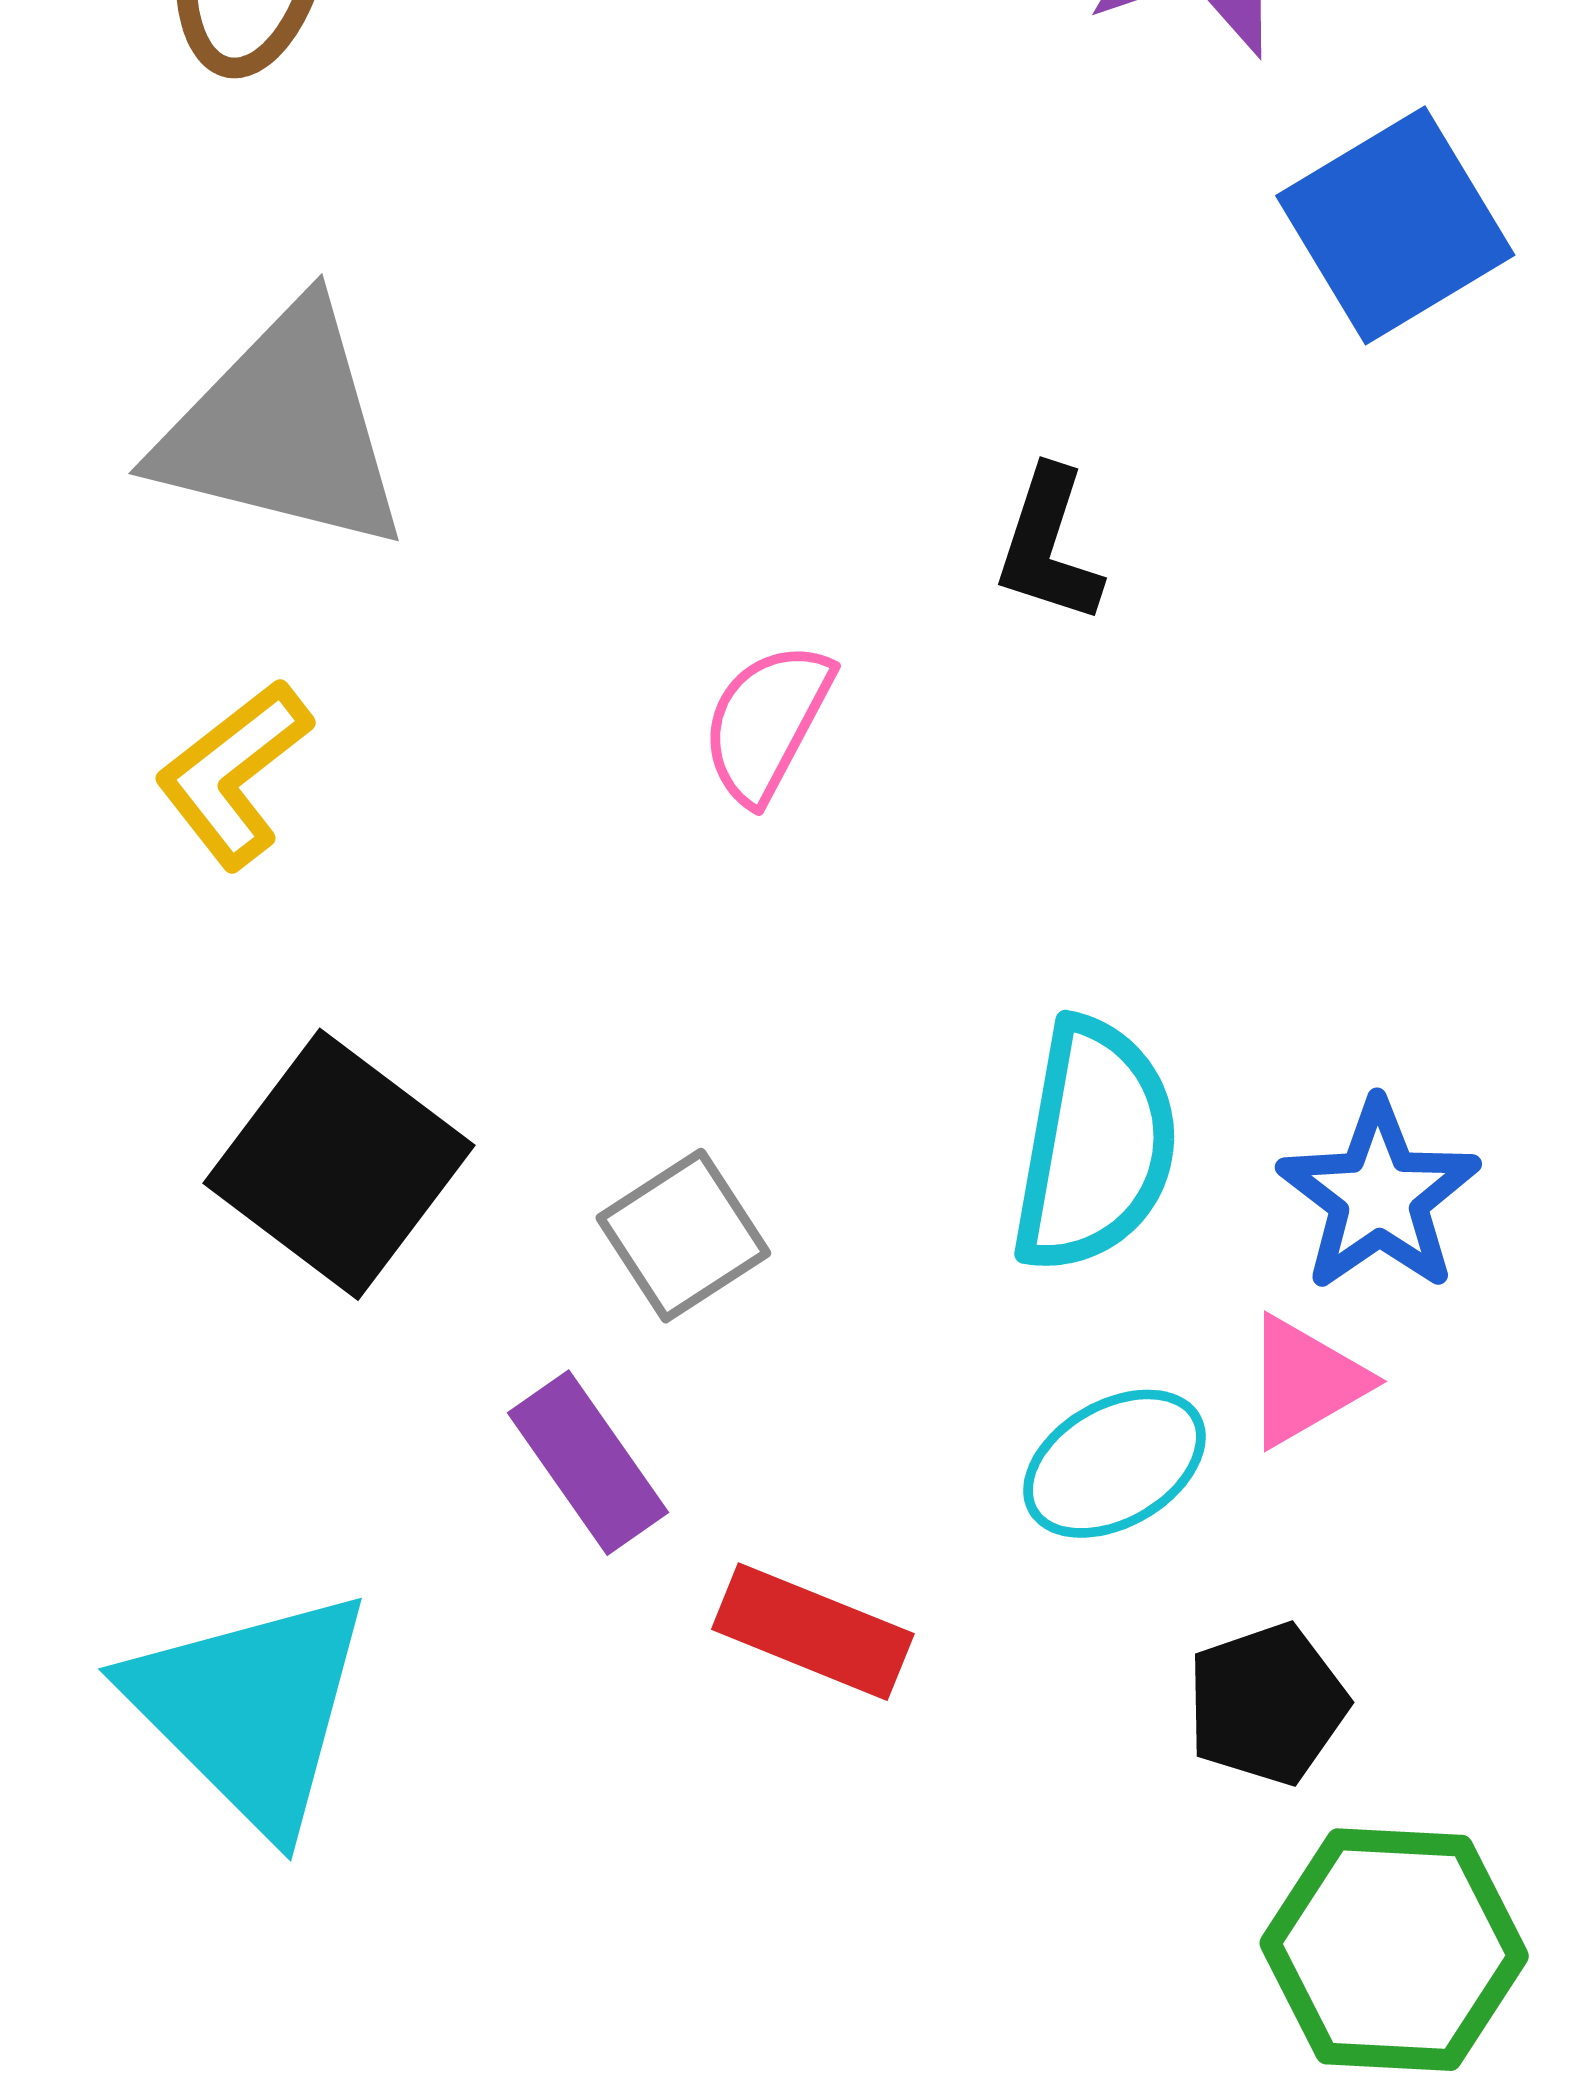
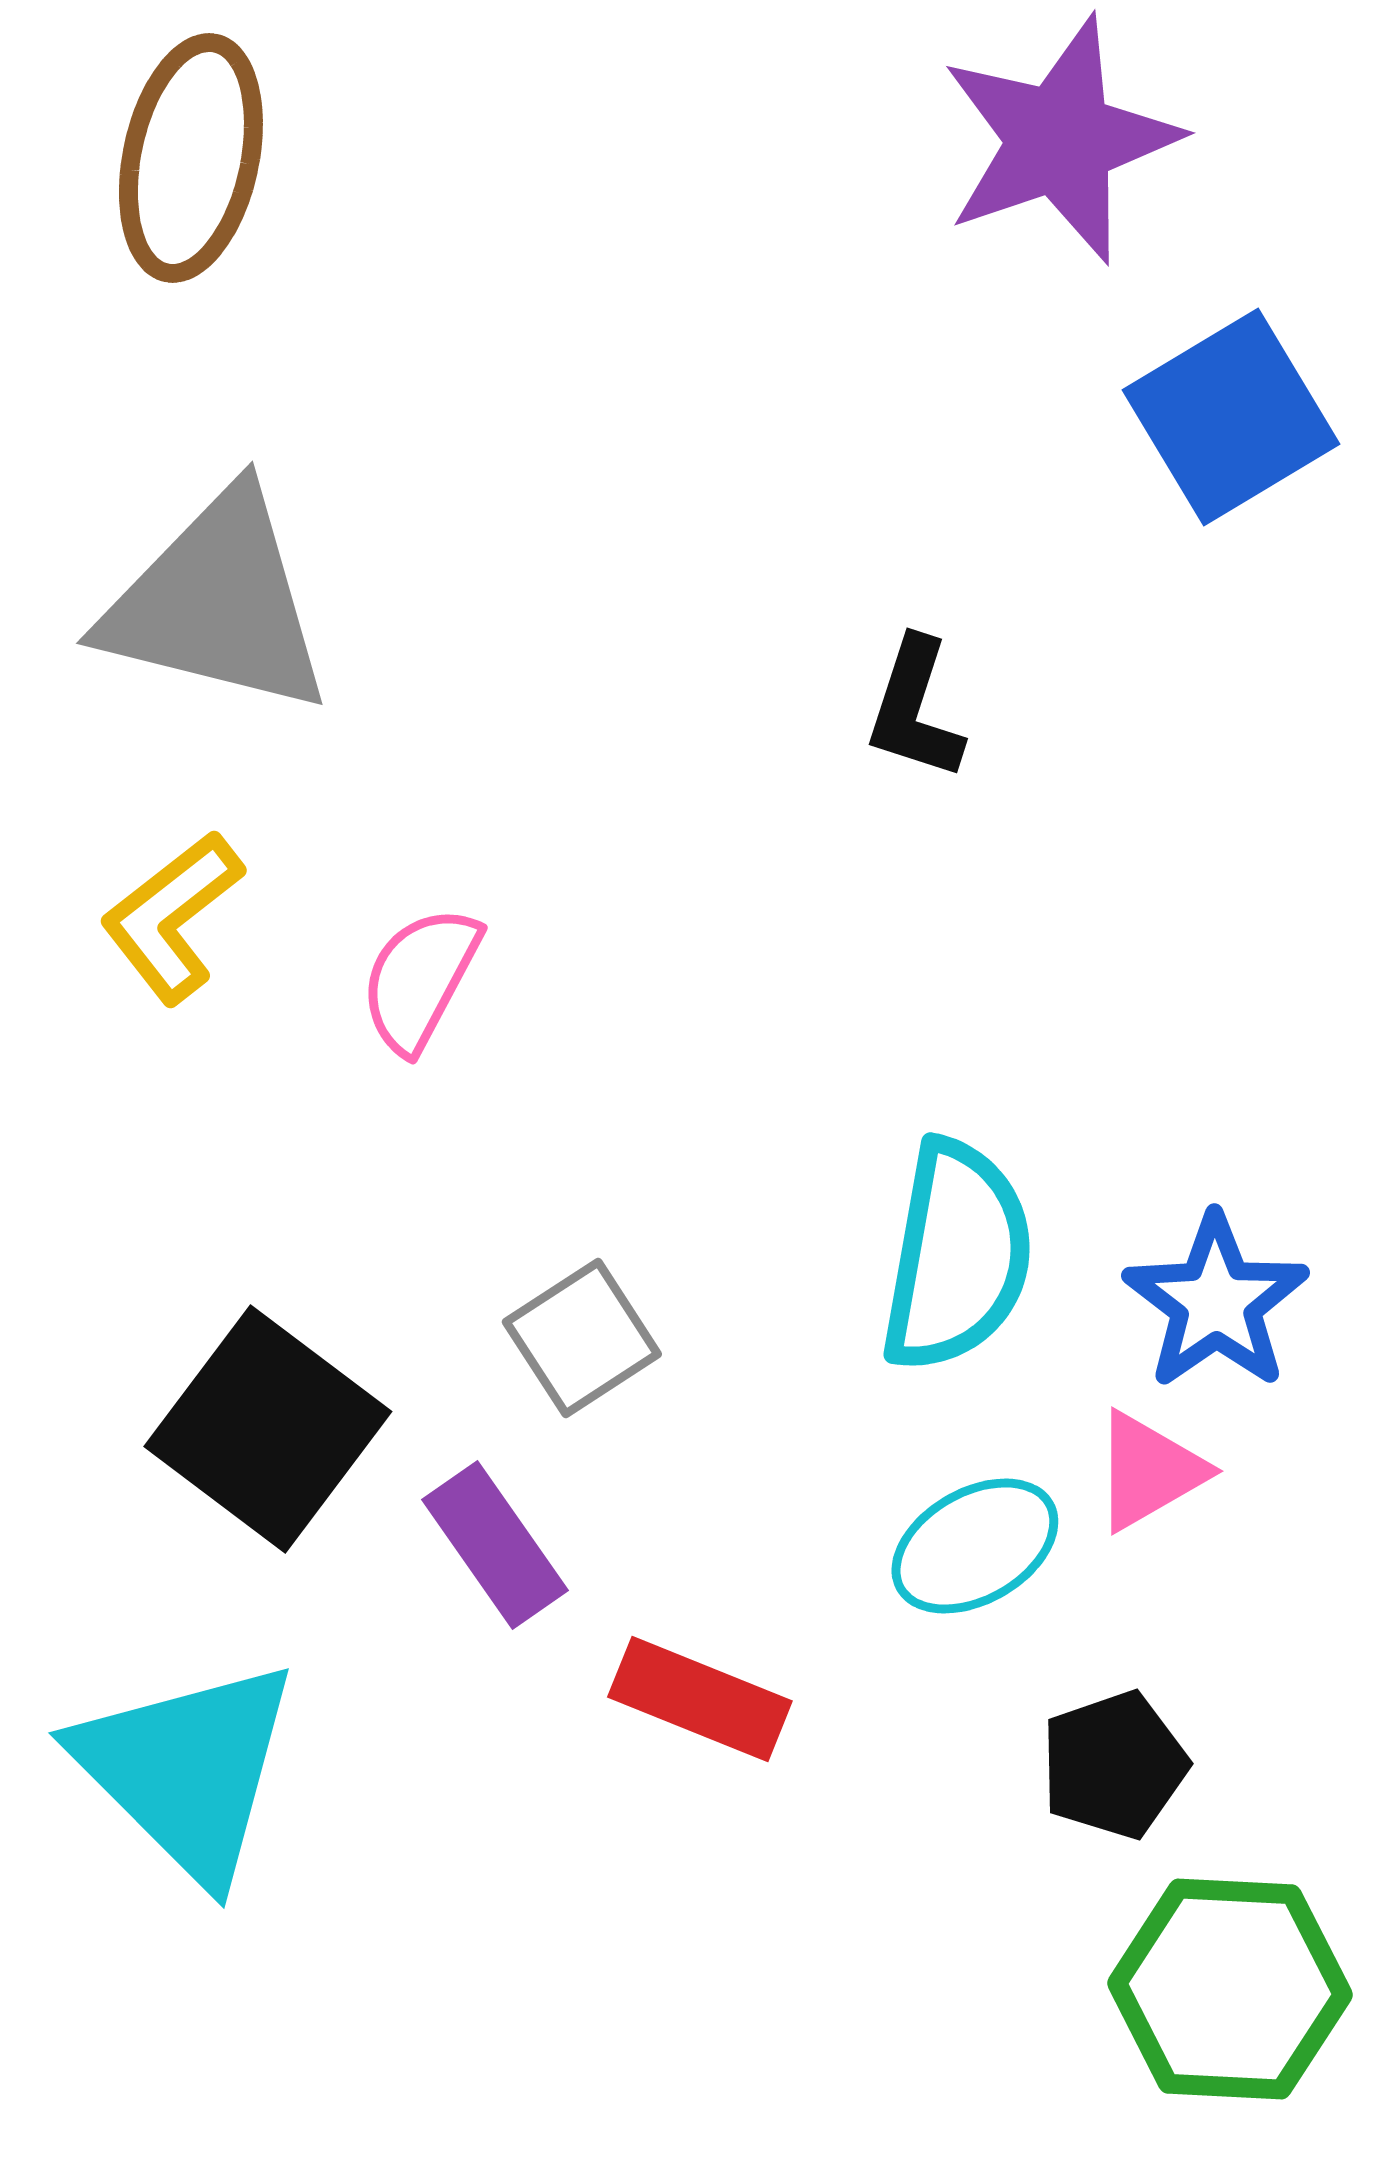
pink semicircle: (767, 722) -> (420, 979), moved
black square: (339, 1164) -> (268, 1429), moved

